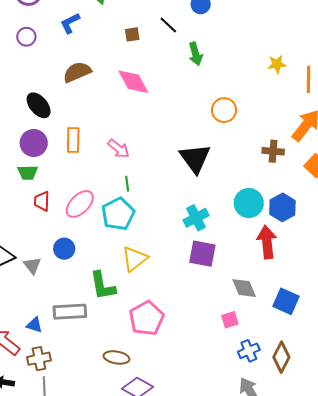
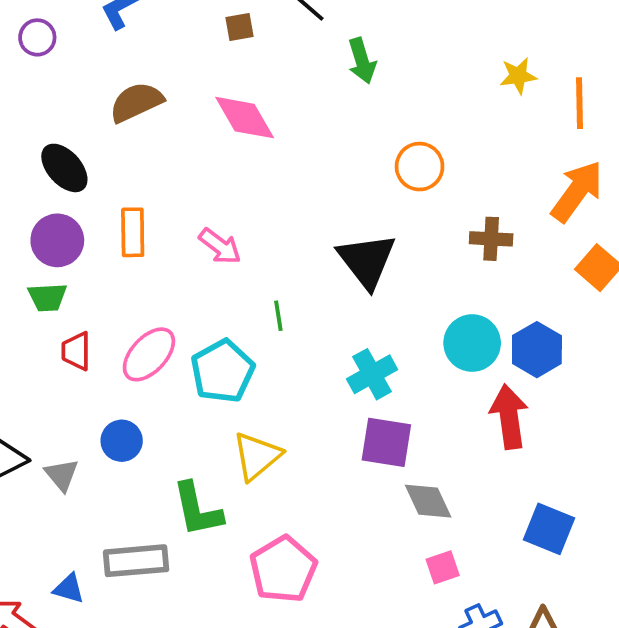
brown cross: (273, 151) -> (491, 239), moved
green line: (127, 184) -> (278, 316), moved
gray diamond: (244, 288) -> (428, 501), moved

